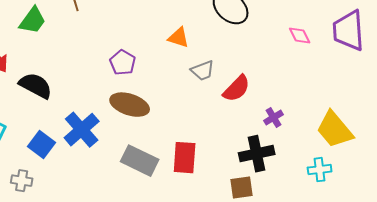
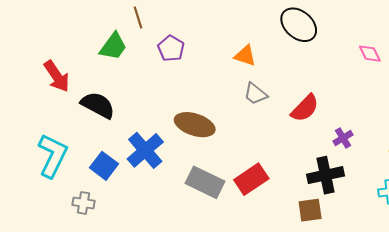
green trapezoid: (33, 21) -> (113, 46), moved
purple pentagon: (123, 63) -> (171, 48), moved
gray trapezoid: (203, 71) -> (255, 94), moved, turned 60
red rectangle: (185, 158) -> (251, 179), turned 52

